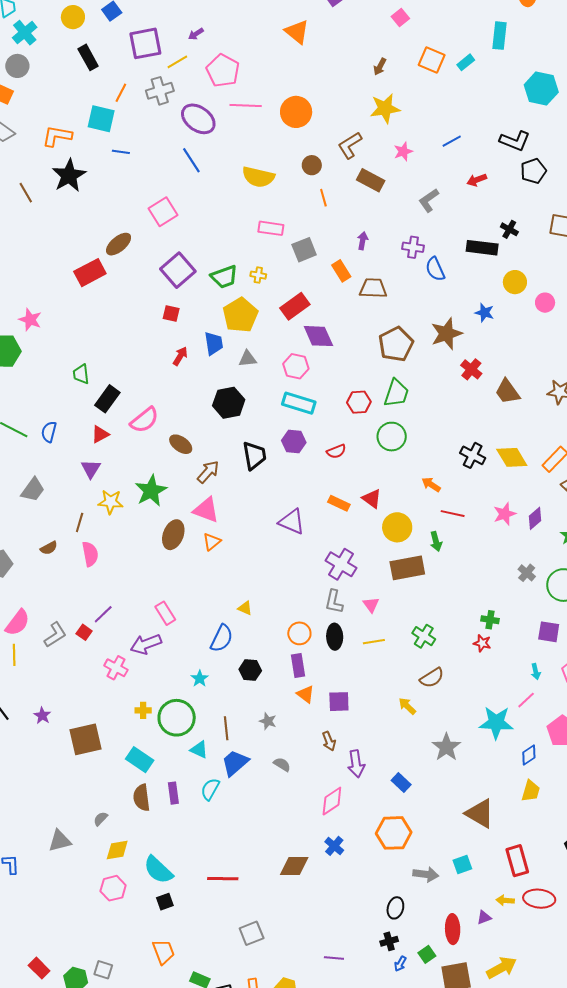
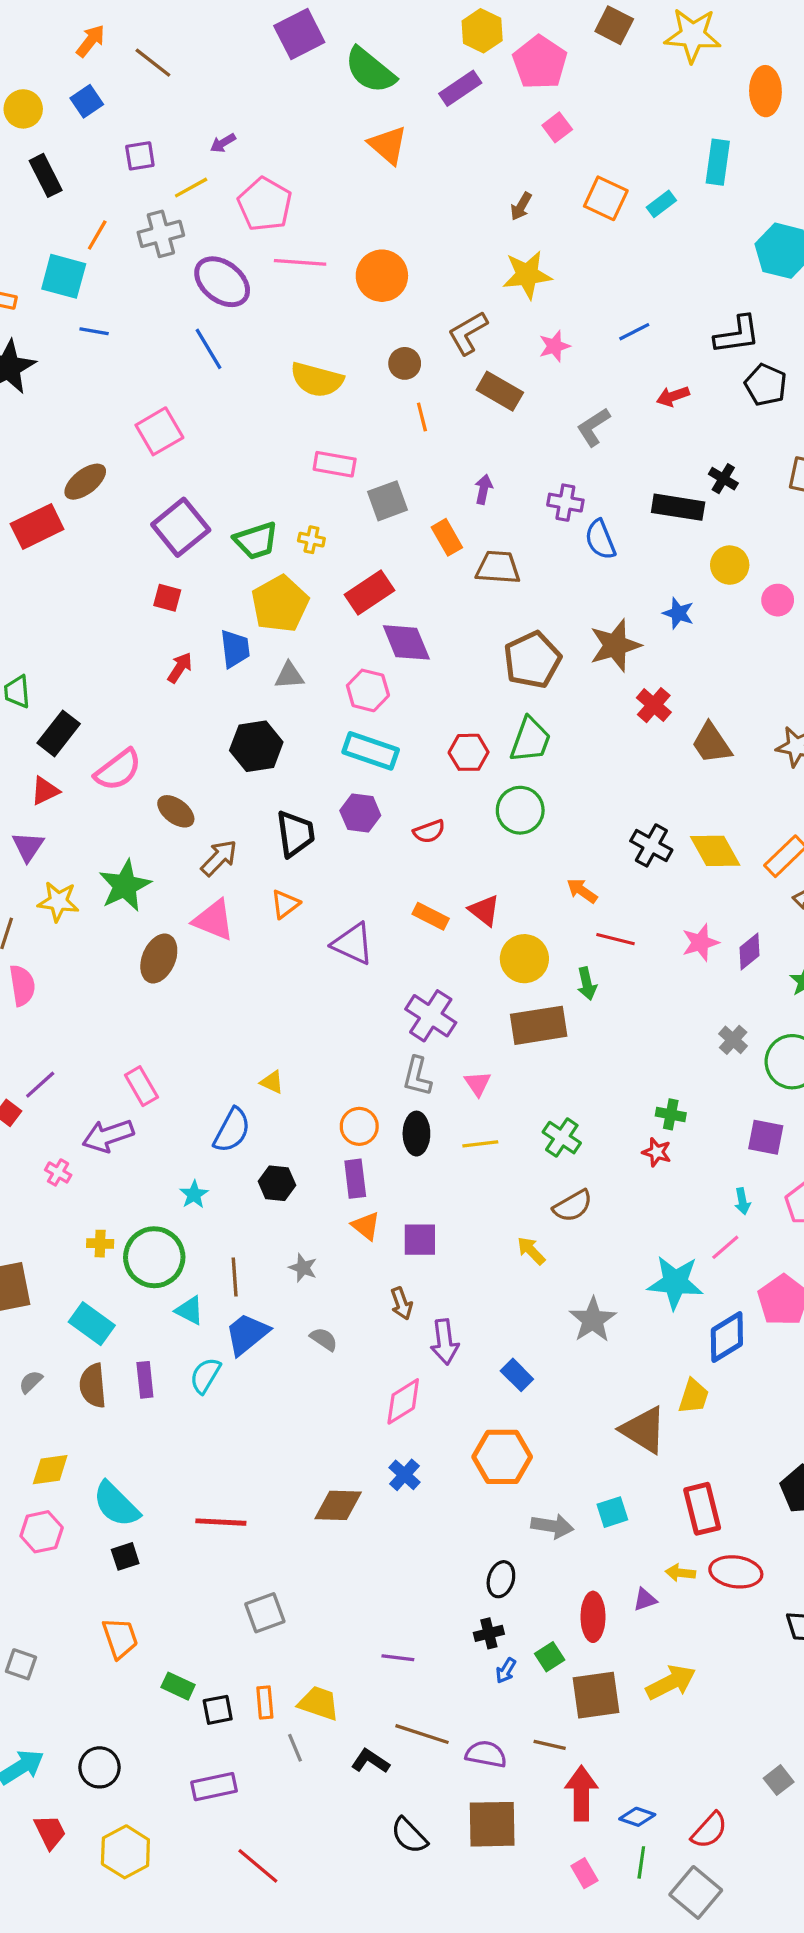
purple square: (145, 43) -> (140, 156), size x0.6
black L-shape: (515, 141) -> (737, 335), turned -32
black pentagon: (533, 171) -> (766, 385), turned -30
orange triangle: (212, 542) -> (285, 904), moved
pink cross: (116, 668) -> (58, 1172), size x0.7
blue diamond: (529, 755) -> (727, 1337), size x1.5
yellow trapezoid: (531, 791) -> (694, 1396), moved
gray semicircle: (101, 819) -> (31, 1382), moved

